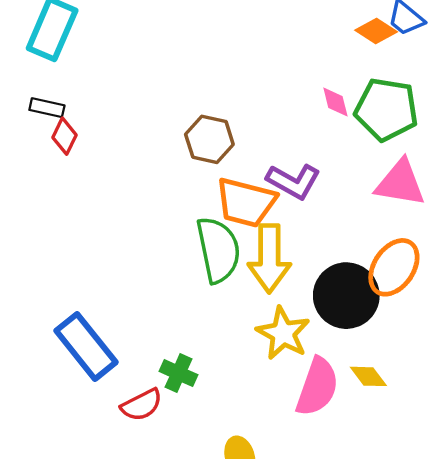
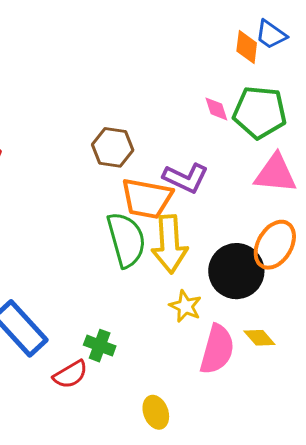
orange diamond: (376, 31) -> (247, 47), turned 68
yellow star: (283, 333) -> (185, 306), size x0.7

